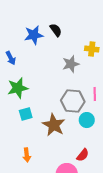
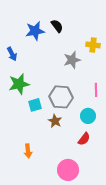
gray hexagon: (73, 101) -> (61, 97), moved
cyan square: (26, 114) -> (35, 105), moved
brown star: (54, 125) -> (55, 121), size x0.6
red semicircle: (83, 155) -> (84, 139), moved

